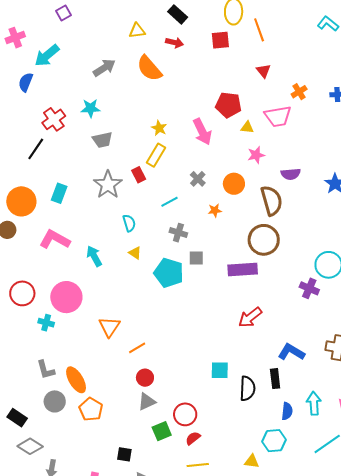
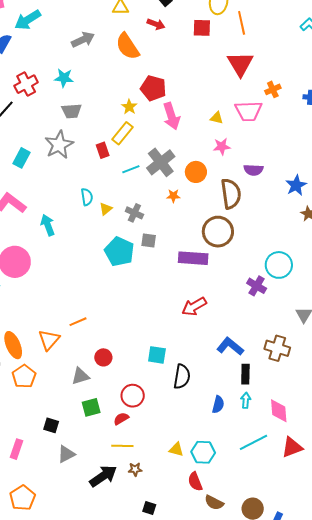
red triangle: (263, 71) -> (240, 64), size x1.8
red pentagon: (228, 105) -> (153, 88), moved
gray cross: (198, 179) -> (161, 162), size x1.8
gray star: (108, 185) -> (59, 145), moved
cyan line: (169, 202) -> (131, 169), moved
yellow triangle: (135, 253) -> (106, 209), moved, turned 40
orange triangle: (109, 327) -> (49, 340), moved
red circle: (145, 378) -> (103, 357), moved
black rectangle: (275, 379) -> (245, 374), moved
cyan arrow: (314, 403) -> (246, 400), size x0.7
red circle: (185, 414) -> (133, 396), moved
cyan hexagon: (274, 441) -> (203, 452), moved

